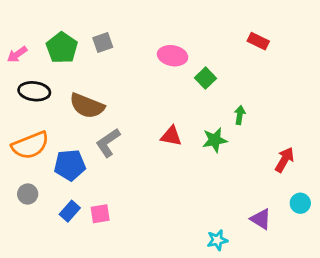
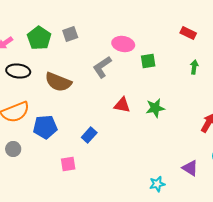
green square: (205, 78) -> (148, 61), turned 35
green arrow: (240, 115) -> (194, 67), moved
gray L-shape: (108, 143) -> (102, 67), moved
blue rectangle: (70, 211) -> (89, 135), moved

